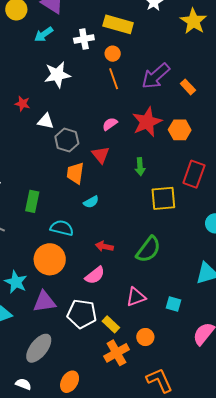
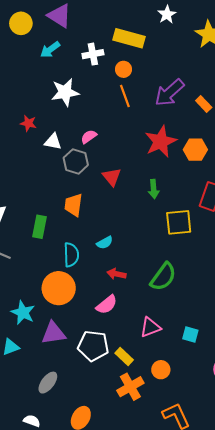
pink semicircle: (110, 124) -> (89, 137), moved
orange trapezoid: (75, 173) -> (73, 205), moved
cyan semicircle: (91, 202) -> (105, 243), moved
cyan semicircle: (62, 228) -> (71, 255), turned 75
gray ellipse: (39, 348) -> (48, 383), size x0.7

